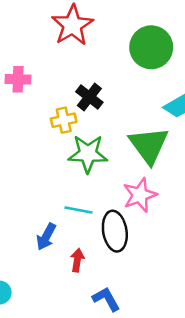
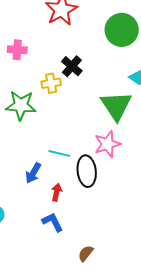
green star: (88, 154) -> (21, 105), moved
blue L-shape: (106, 299) -> (53, 222), moved

